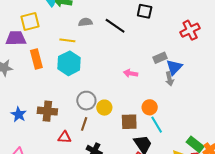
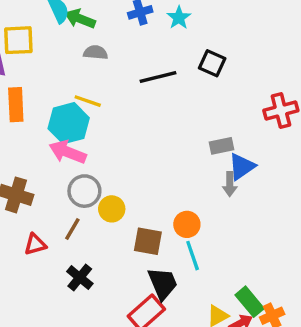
gray semicircle: (85, 22) -> (96, 52), moved
black line: (115, 26) -> (158, 77), turned -60
yellow line: (67, 40) -> (88, 101), moved
pink arrow: (131, 73) -> (68, 152), moved, size x1.5
red triangle: (65, 137) -> (35, 244), turned -32

